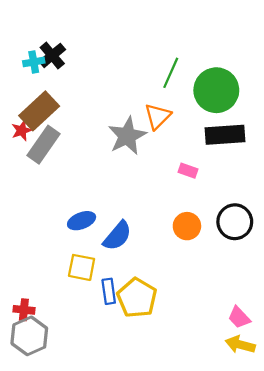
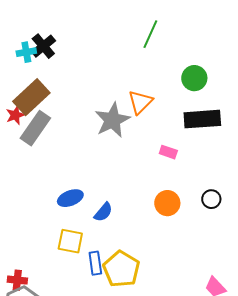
green line: (171, 73) -> (150, 34), moved
green circle: (216, 90) -> (194, 78), size x0.6
black circle: (235, 222) -> (211, 199), size x0.6
blue semicircle: (117, 236) -> (103, 212), size x0.7

